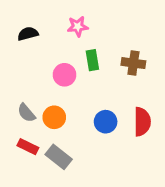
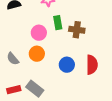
brown cross: (133, 63) -> (77, 30), moved
orange circle: (54, 117) -> (37, 54), moved
red rectangle: (28, 147) -> (14, 90), moved, turned -40

